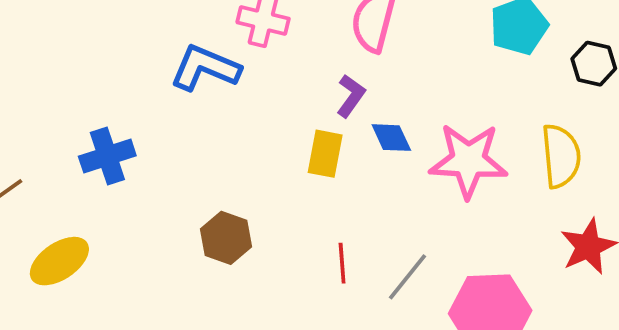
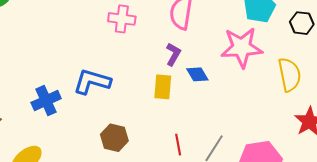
blue L-shape: (205, 68) -> (92, 82), moved
pink star: (468, 161) -> (242, 47), moved

